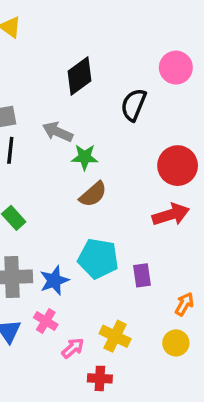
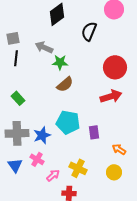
orange arrow: (184, 304) -> (119, 149), turned -88

